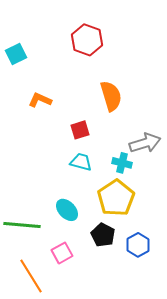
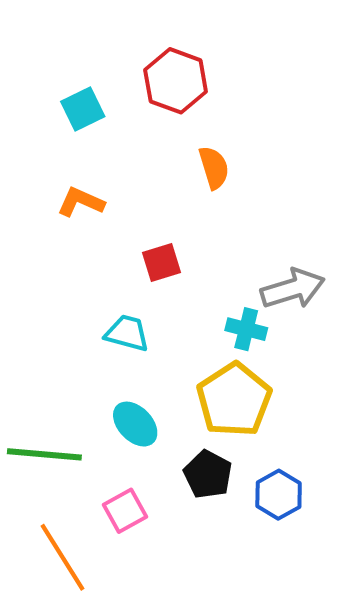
cyan square: (16, 54) -> (83, 109), moved
orange semicircle: (111, 96) -> (214, 168), moved, size x0.7
cyan trapezoid: (81, 162) -> (127, 333), moved

